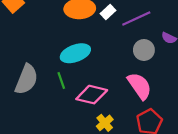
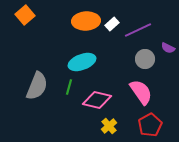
green line: (61, 80) -> (69, 87), turned 35

